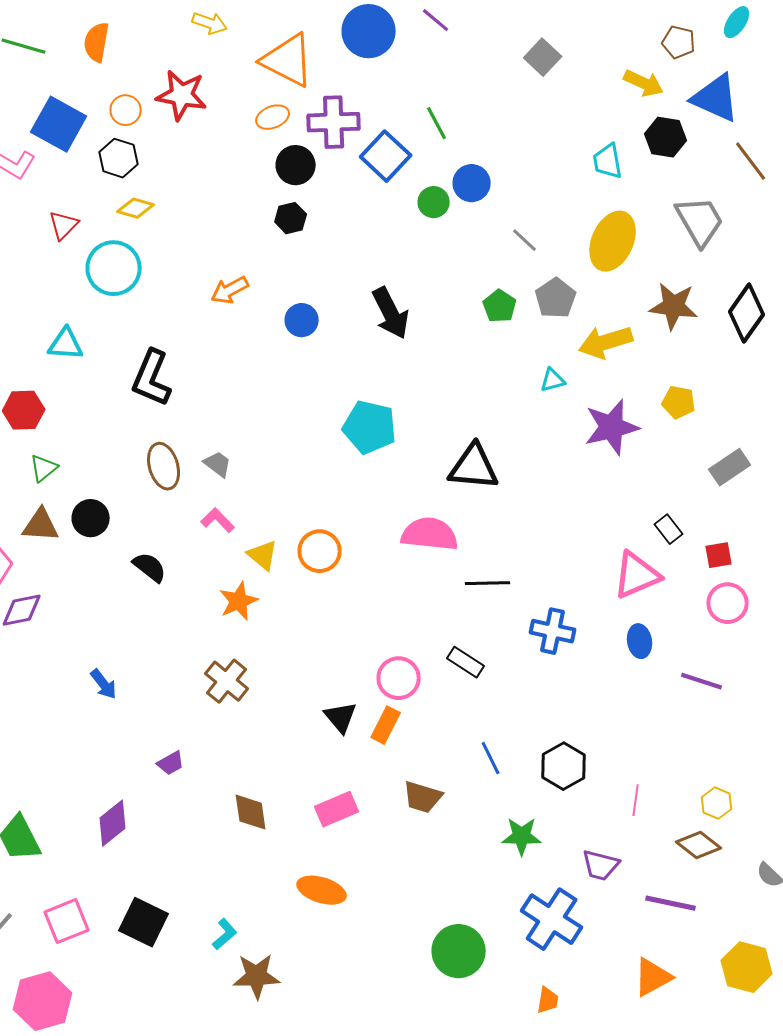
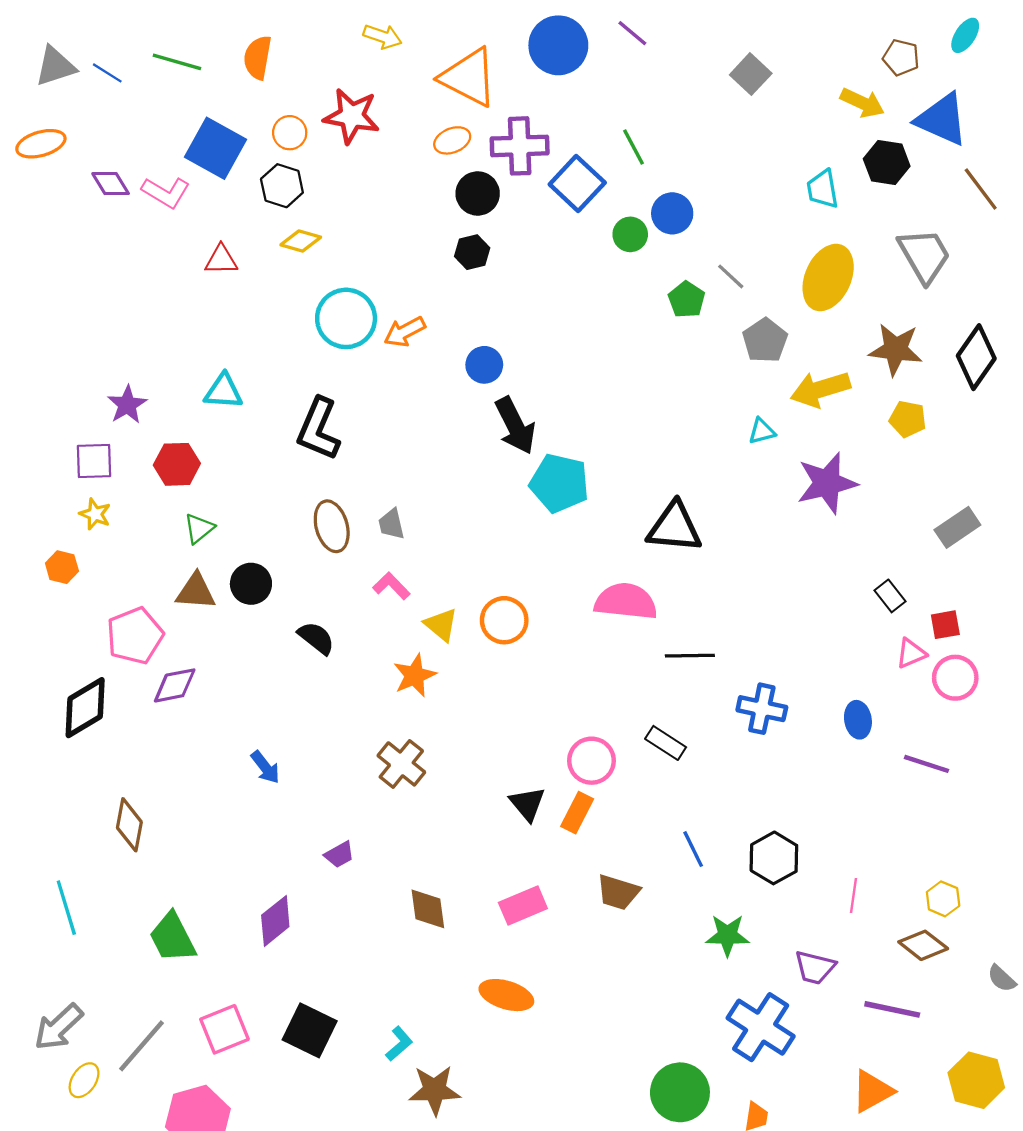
red triangle: (64, 225) -> (221, 260), turned 44
cyan circle: (114, 268) -> (346, 318), moved
green pentagon: (500, 306) -> (687, 300), moved
black arrow: (391, 313) -> (515, 426), moved
yellow pentagon: (679, 402) -> (908, 419), moved
gray trapezoid: (218, 464) -> (391, 524), turned -140
pink triangle: (637, 575) -> (911, 653), moved, size x0.6
green circle: (459, 951) -> (680, 1092), moved

